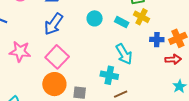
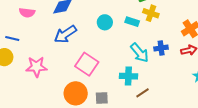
blue arrow: (54, 24) -> (65, 34), turned 30
blue cross: (157, 40) -> (161, 48), moved
pink square: (57, 57) -> (87, 64), moved

